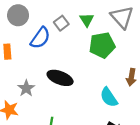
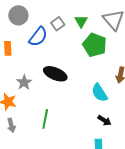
green pentagon: (102, 45) -> (95, 45), turned 30

